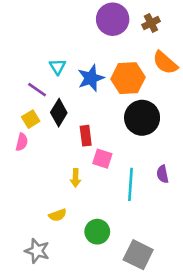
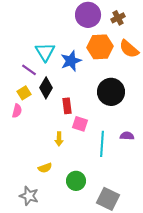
cyan triangle: (58, 67) -> (45, 52), size x1.5
orange hexagon: (128, 78) -> (100, 47), moved
purple semicircle: (163, 174) -> (127, 136), turned 104

